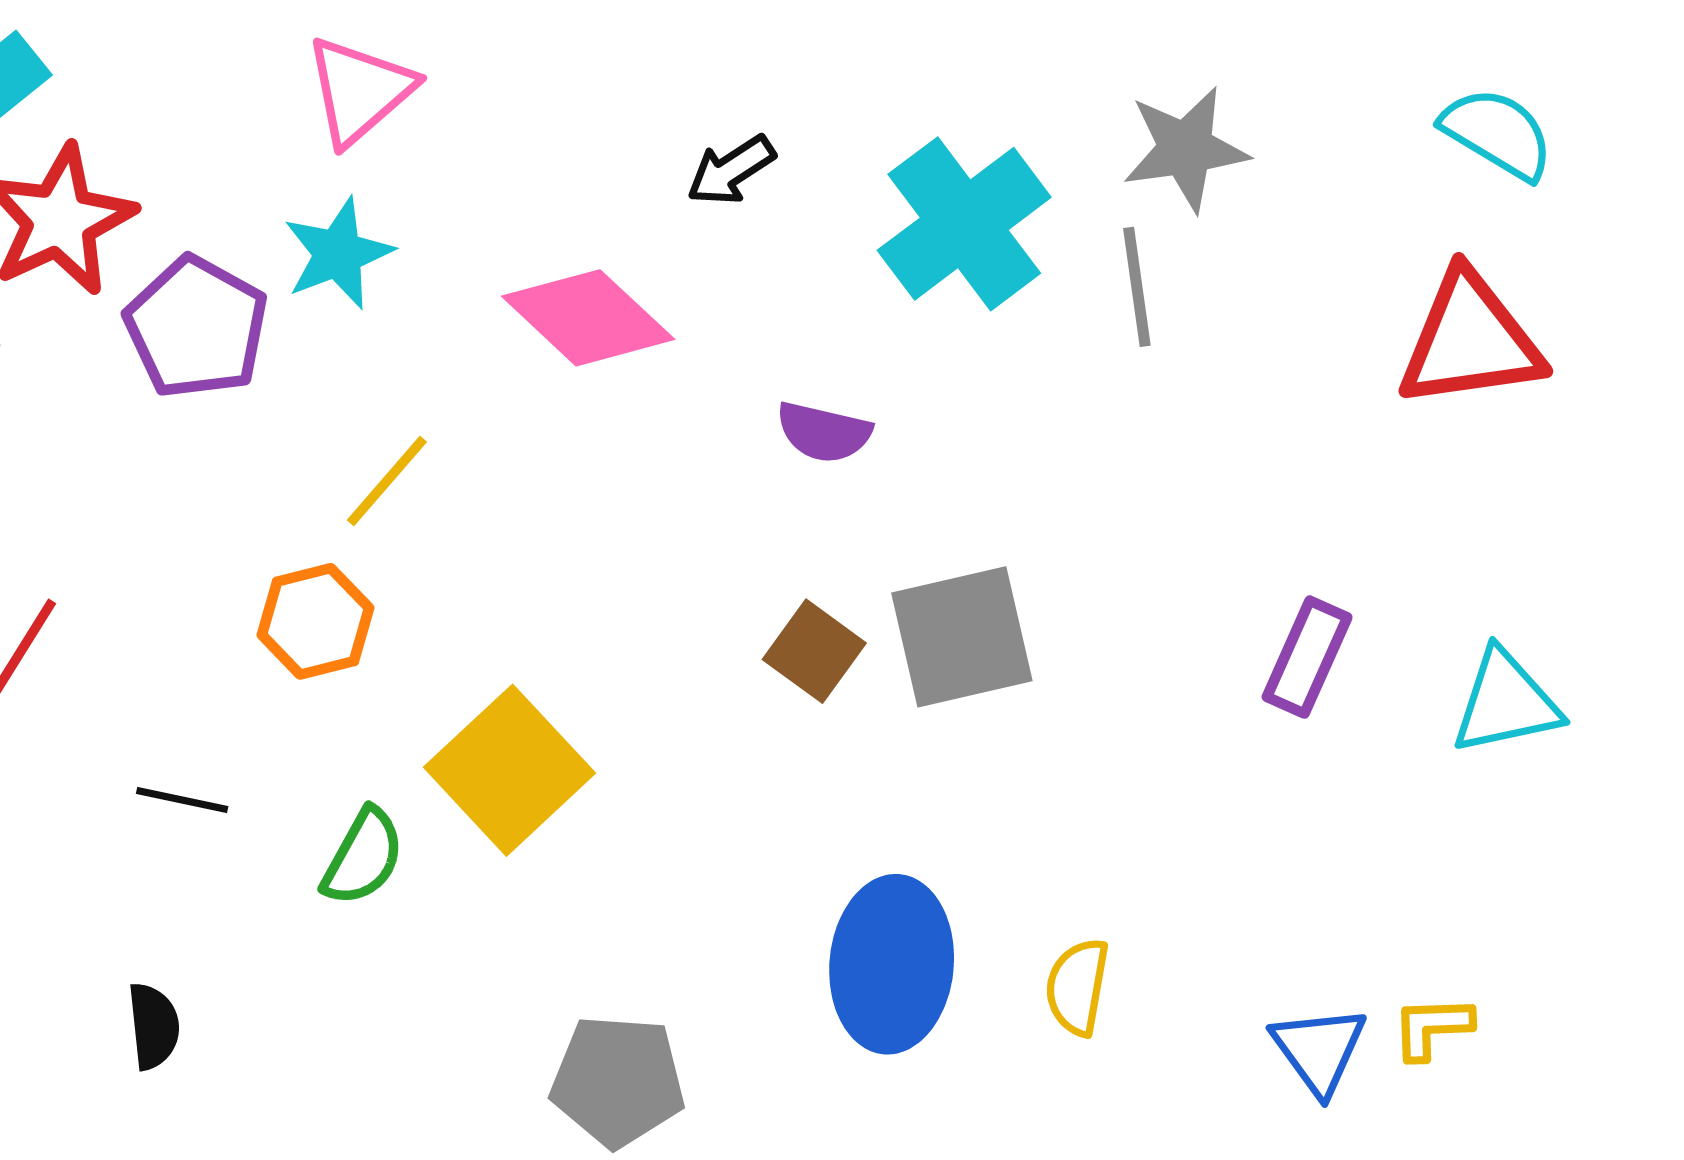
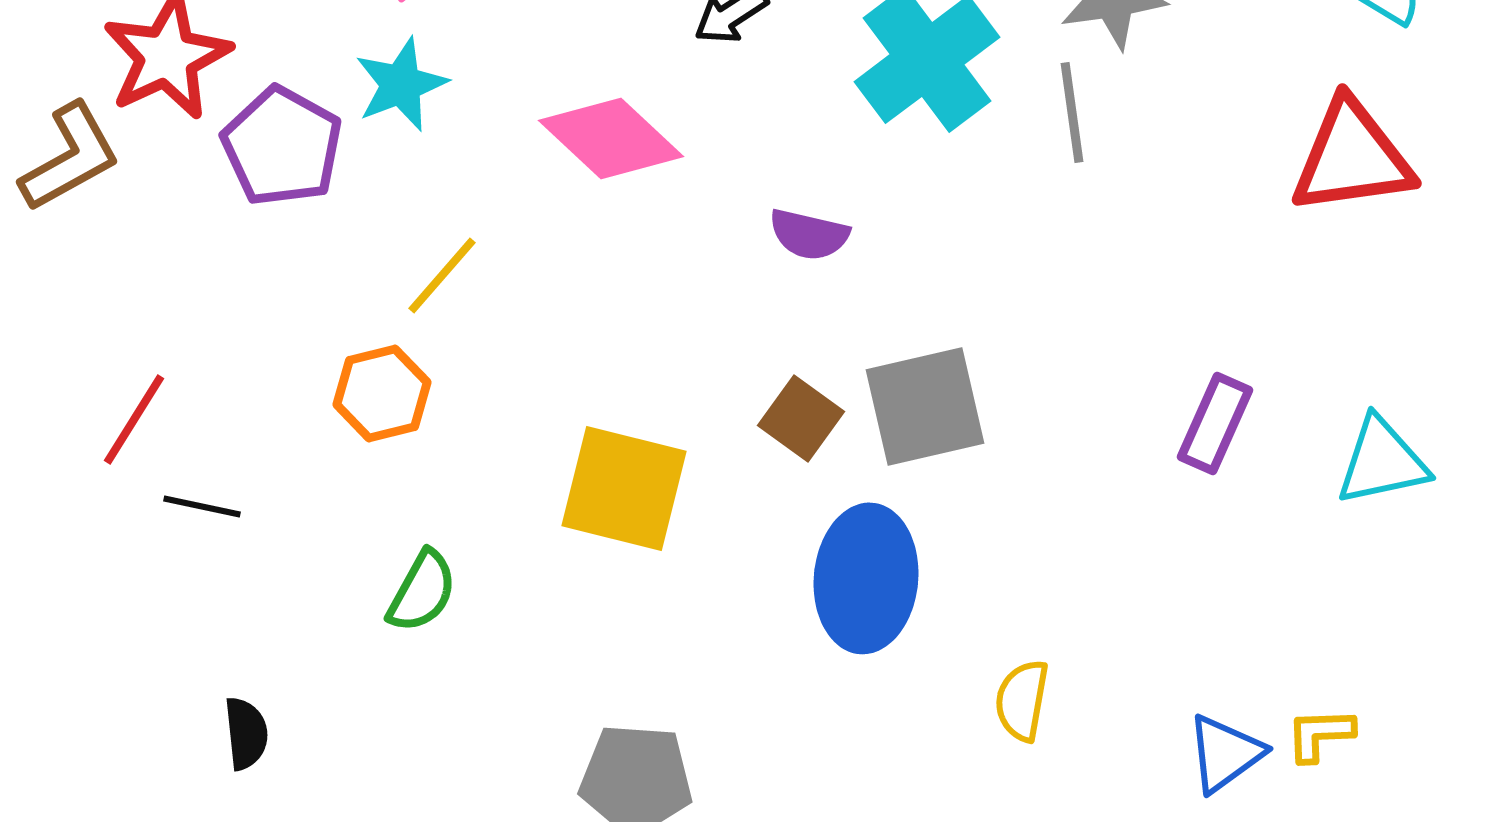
yellow square: (509, 770) -> (624, 488), moved, turned -33
black line: (182, 800) -> (202, 506), moved
blue ellipse: (892, 964) -> (866, 578), moved
blue triangle: (1319, 1050) -> (1225, 753), turned 30

